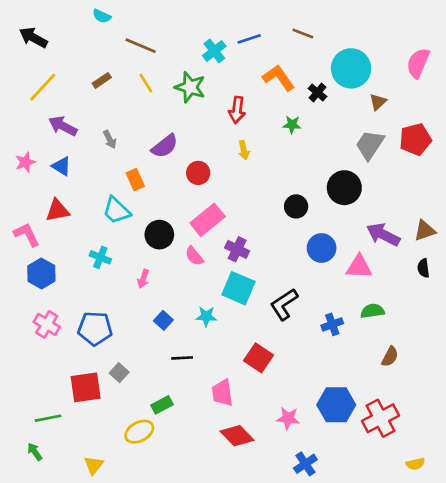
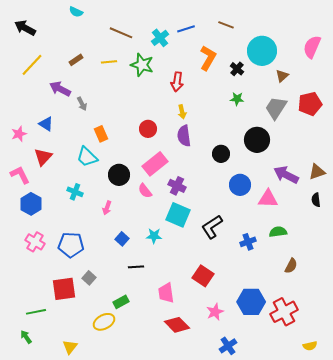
brown line: (141, 46) -> (121, 33), moved
orange L-shape: (279, 78) -> (208, 58), turned 65
yellow line: (146, 83) -> (109, 62), turned -63
green star: (292, 125) -> (237, 99), moved
purple arrow: (63, 126) -> (60, 89), moved
purple semicircle: (165, 146) -> (184, 136), moved, turned 120
pink star: (25, 162) -> (19, 134), moved
red triangle: (57, 210) -> (43, 157), turned -36
red square: (259, 358) -> (203, 276), moved
pink star: (288, 418) -> (215, 312), turned -30

